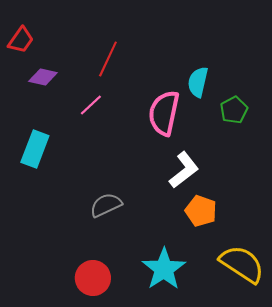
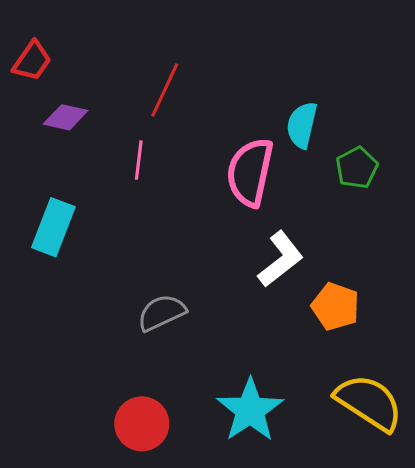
pink line: (91, 105) -> (139, 160), turned -40
orange pentagon: (201, 211) -> (335, 306), moved

